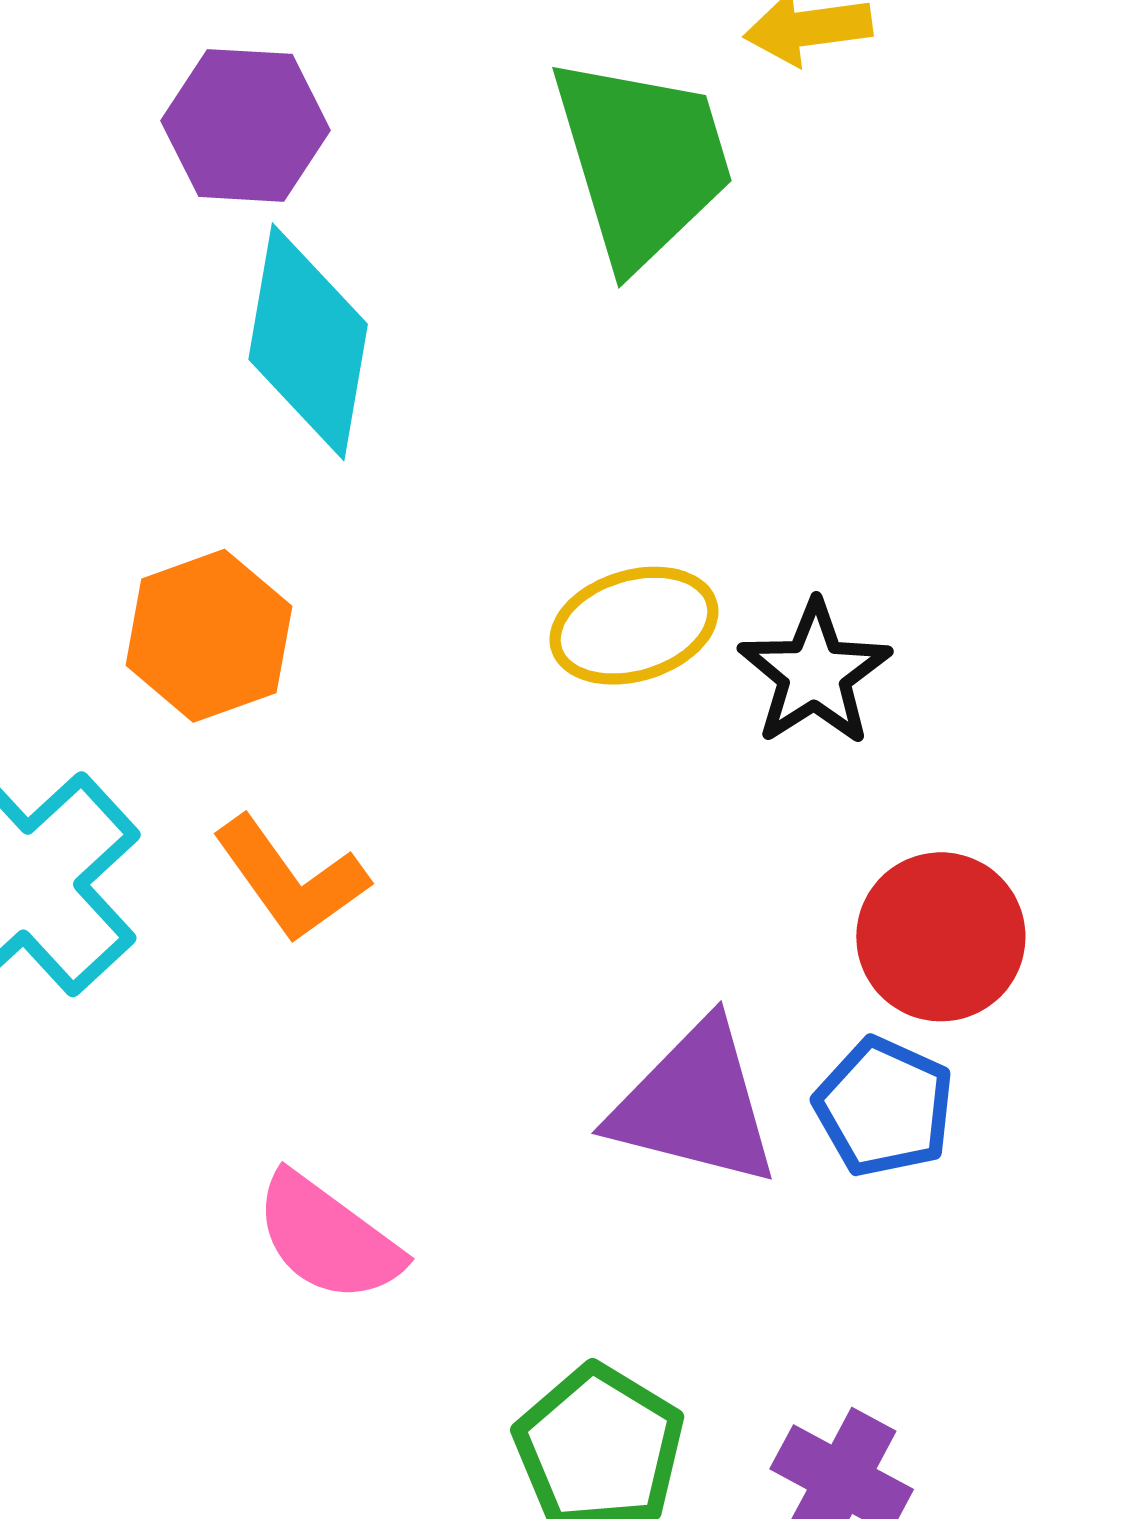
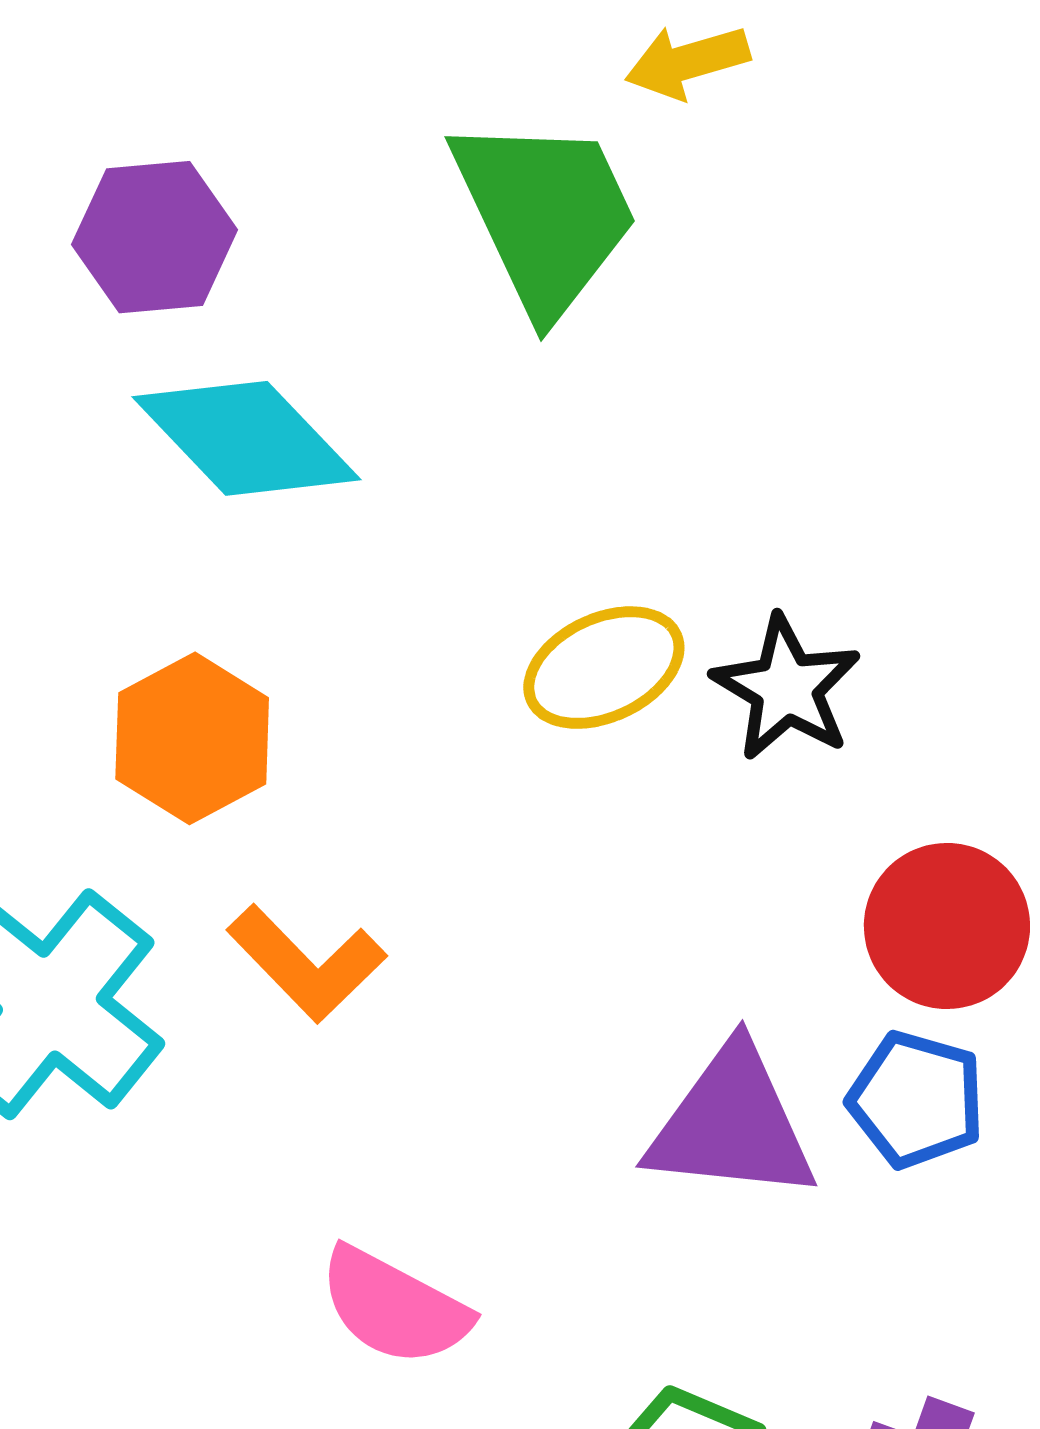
cyan diamond: (308, 342) -> (246, 438), turned -45

